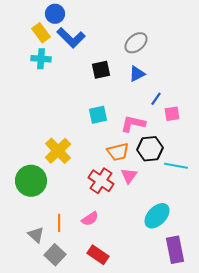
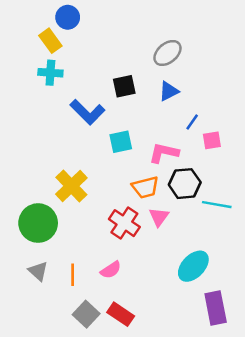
blue L-shape: (71, 38) -> (87, 112), moved
gray triangle: (36, 235) -> (38, 271), moved
gray square: (55, 255) -> (86, 314), moved

